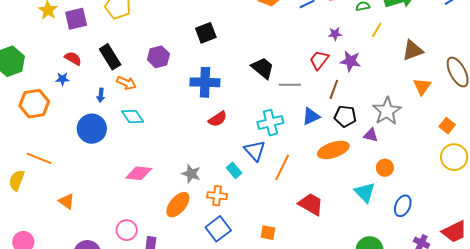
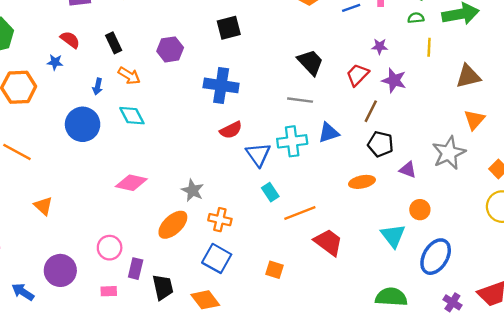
yellow line: (377, 30) -> (429, 47), turned -35
black rectangle: (110, 57) -> (114, 43), size x0.7
black trapezoid: (263, 68) -> (310, 62), moved
gray line: (290, 85) -> (300, 100), moved
gray star: (387, 111) -> (449, 153), moved
blue triangle: (311, 116) -> (329, 133), moved
orange ellipse: (333, 150) -> (362, 182), size x0.7
blue triangle: (255, 151) -> (258, 155), moved
orange line: (282, 167) -> (300, 213), moved, turned 36
cyan rectangle: (234, 170) -> (270, 192), moved
blue ellipse: (403, 206) -> (436, 257), size x1.4
blue square: (218, 229) -> (217, 258), turned -30

